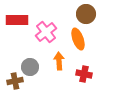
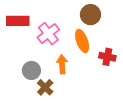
red cross: (84, 74) -> (107, 57), moved
brown cross: (15, 81) -> (45, 87), moved, turned -35

